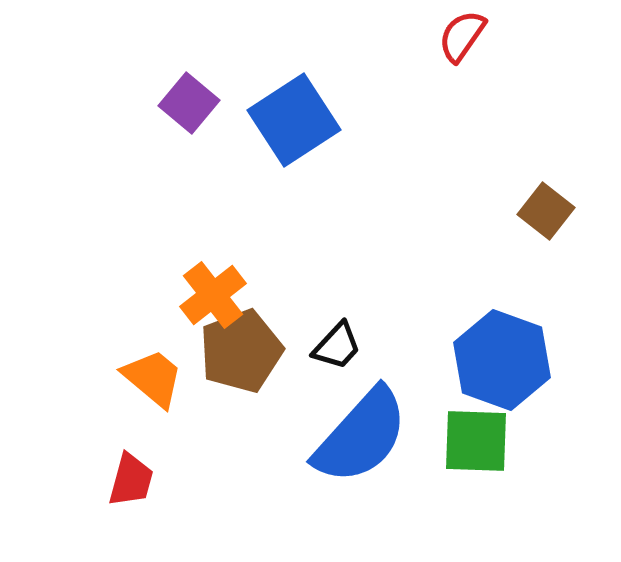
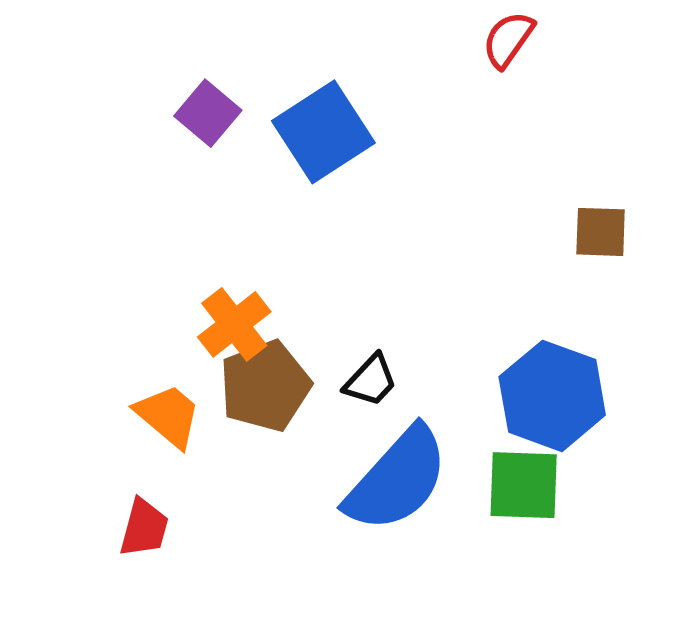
brown square: (546, 211) -> (601, 232), turned -36

